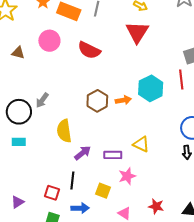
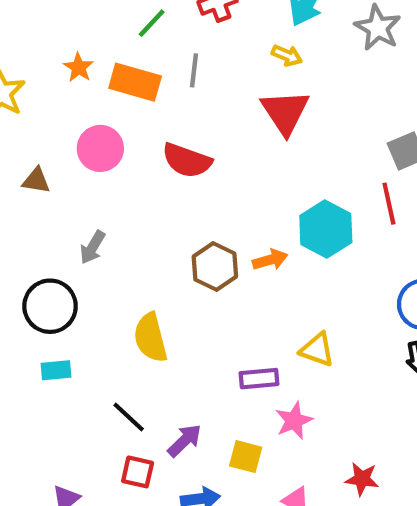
gray arrow: (42, 100) -> (92, 247), moved
purple arrow: (83, 153) -> (184, 440), moved
black line: (72, 181) -> (129, 417), moved, turned -48

